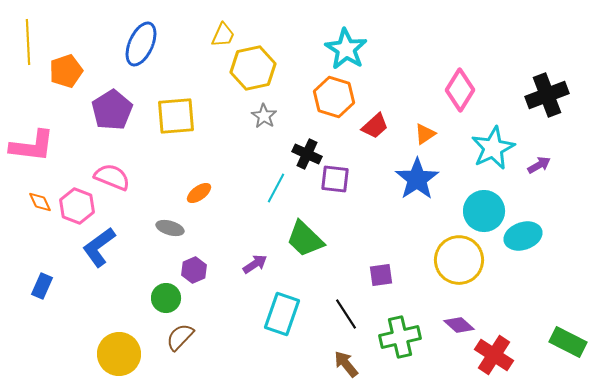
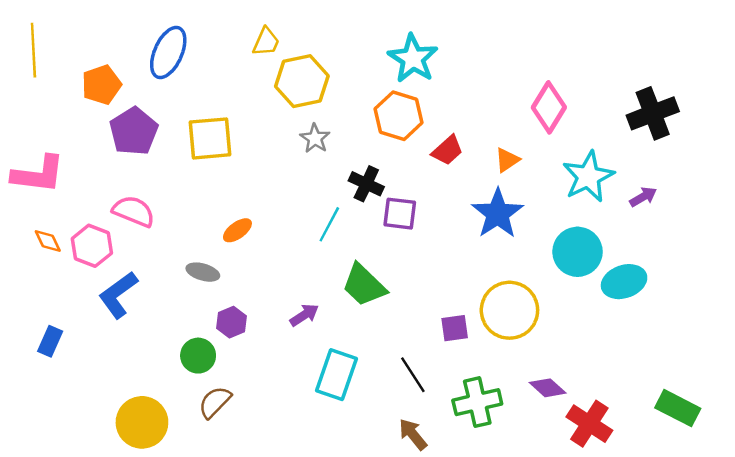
orange pentagon: (66, 71) -> (101, 85), moved
yellow circle: (459, 260) -> (509, 310), moved

